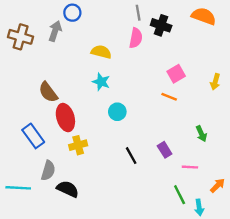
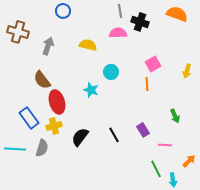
gray arrow: (55, 31) -> (48, 46), moved
pink semicircle: (136, 38) -> (118, 33), turned -102
cyan star: (101, 82) -> (91, 90), moved
orange line: (169, 97) -> (147, 84), turned 64
cyan circle: (117, 112) -> (111, 72), moved
yellow cross: (78, 145) -> (54, 126), moved
cyan line: (18, 188) -> (15, 149), moved
black semicircle: (68, 189) -> (80, 137), moved, turned -78

